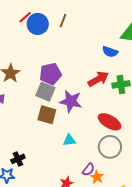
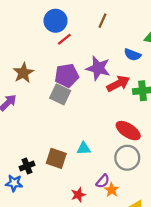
red line: (25, 17) -> (64, 39), moved
brown line: (63, 21) -> (102, 21), moved
purple star: (71, 101) -> (98, 68), moved
brown square: (47, 115) -> (56, 158), moved

